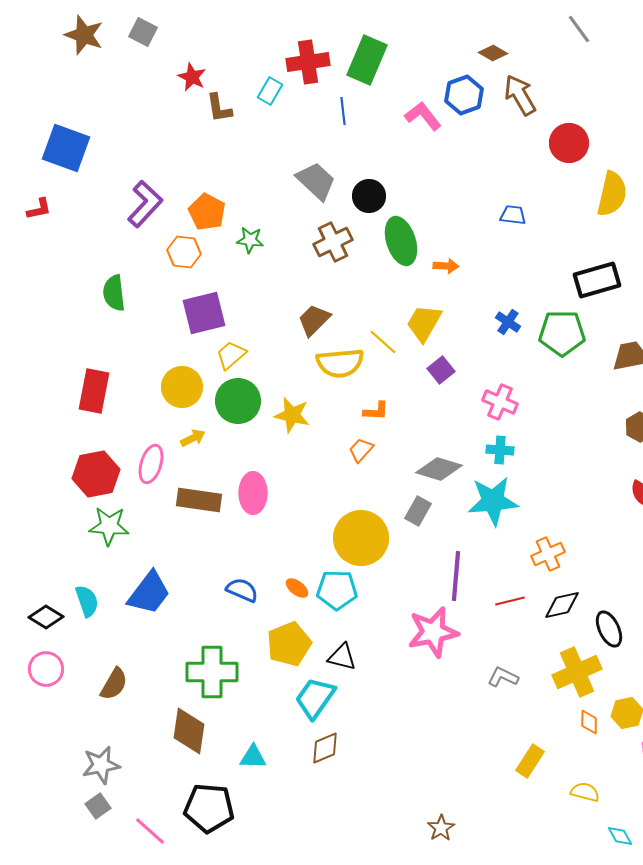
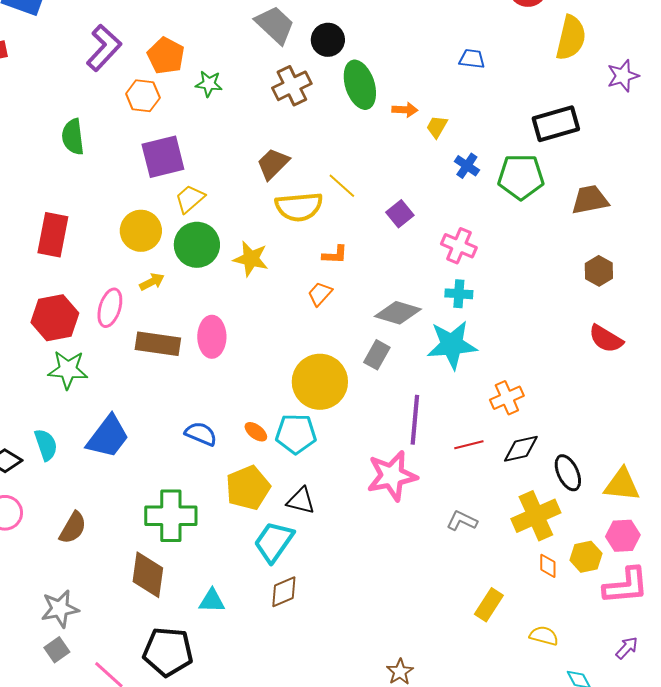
yellow trapezoid: (424, 323) -> (437, 127), moved, size x0.6

